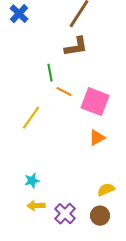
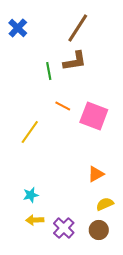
green line: (50, 73) -> (49, 71), moved
orange triangle: (97, 138) -> (96, 174), moved

